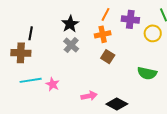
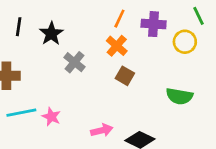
black star: (70, 24) -> (51, 34), moved
black line: (31, 33) -> (19, 27), moved
orange cross: (103, 34) -> (117, 46), turned -35

